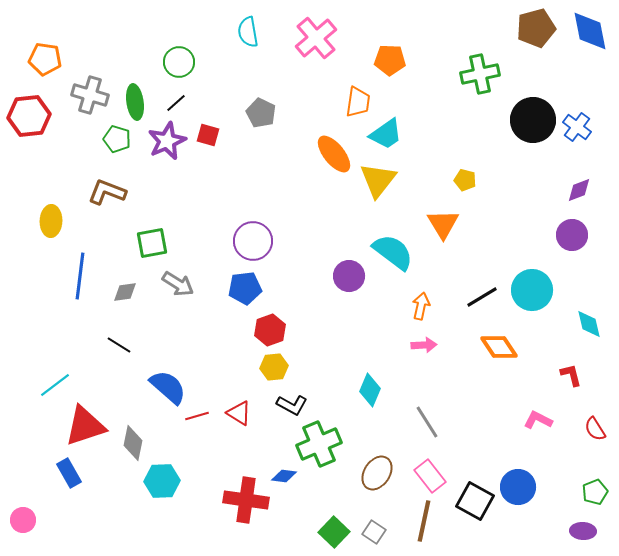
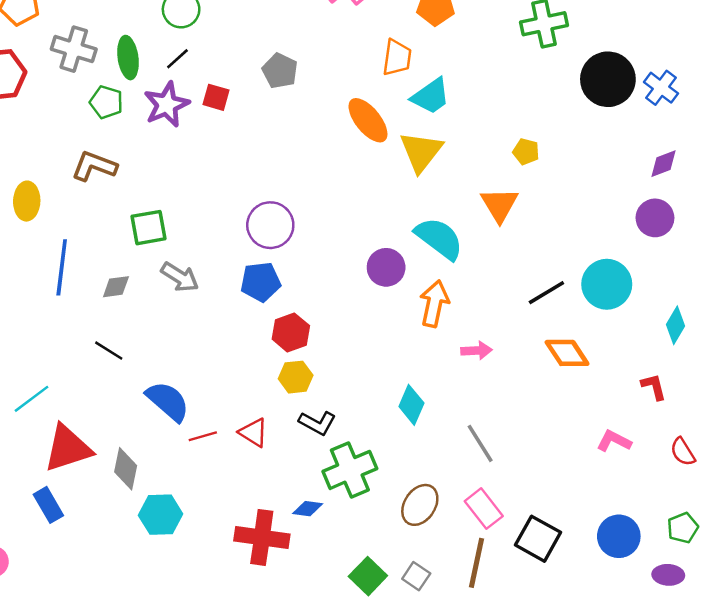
orange arrow: (421, 306) -> (434, 304), moved, size x1.4
cyan diamond: (589, 324) -> (675, 325), turned 44
blue circle: (518, 487) -> (619, 536), moved

